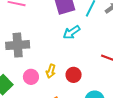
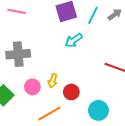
red circle: (74, 75) -> (71, 92), moved

